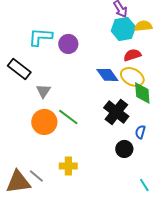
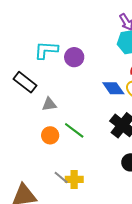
gray triangle: (43, 91) -> (49, 104), turned 49
orange circle: (44, 122) -> (50, 135), size x0.7
gray line: (36, 176) -> (61, 177), moved

